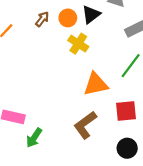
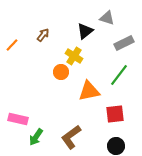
orange circle: (68, 18) -> (61, 72), moved
brown L-shape: (85, 125) -> (71, 137), moved

